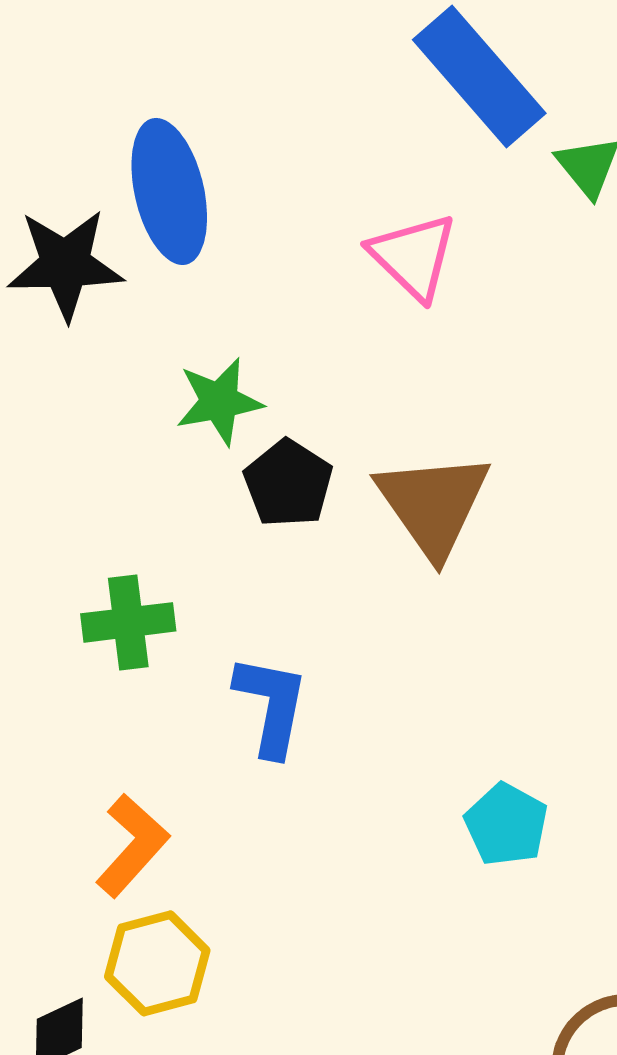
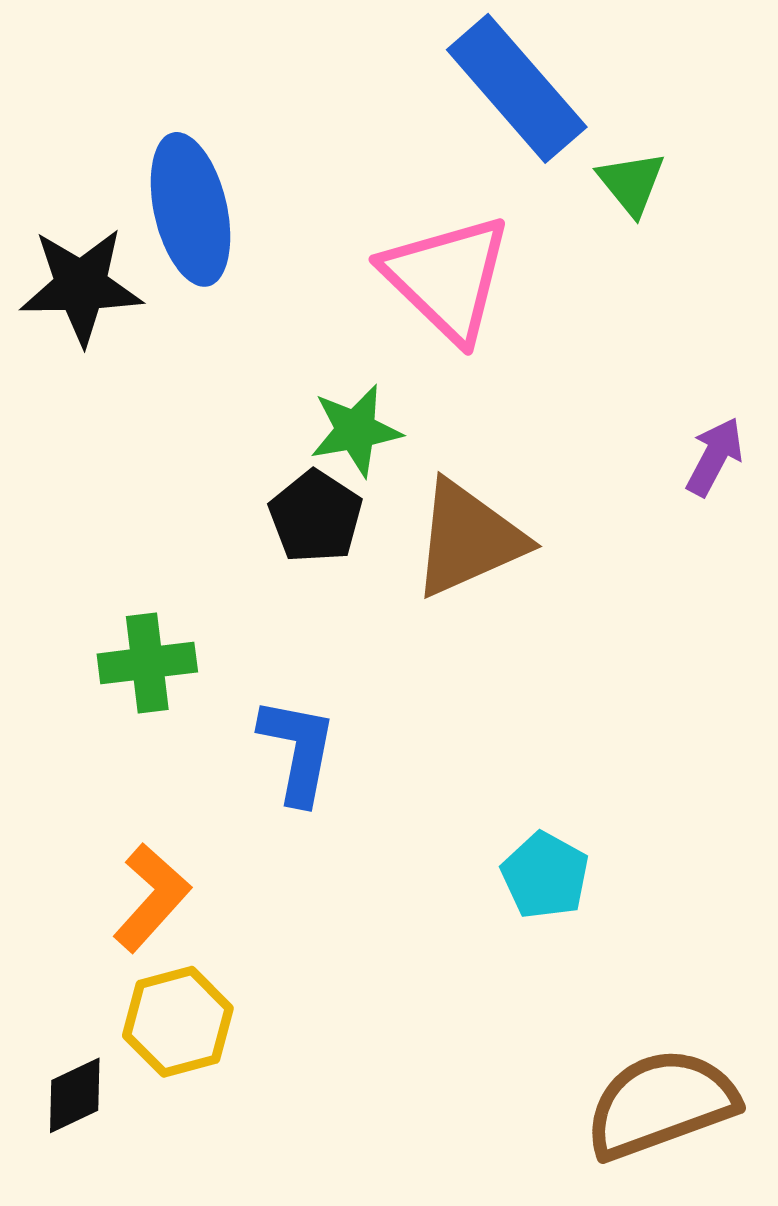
pink triangle: (413, 256) -> (447, 278), size x1.4
green star: (219, 401) -> (356, 430), moved
brown triangle: (433, 504) -> (468, 539), turned 41

